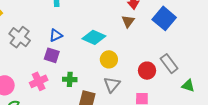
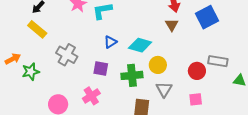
blue square: (164, 18) -> (207, 17), turned 30
blue triangle: (56, 35) -> (110, 42), moved
gray rectangle: (169, 64) -> (218, 61), turned -36
green cross: (70, 79) -> (132, 75), moved, size x1.5

